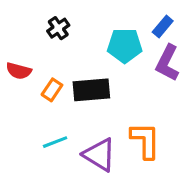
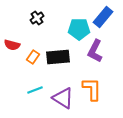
blue rectangle: (163, 27) -> (103, 17), size x1.5
purple L-shape: (167, 63) -> (95, 51), moved

